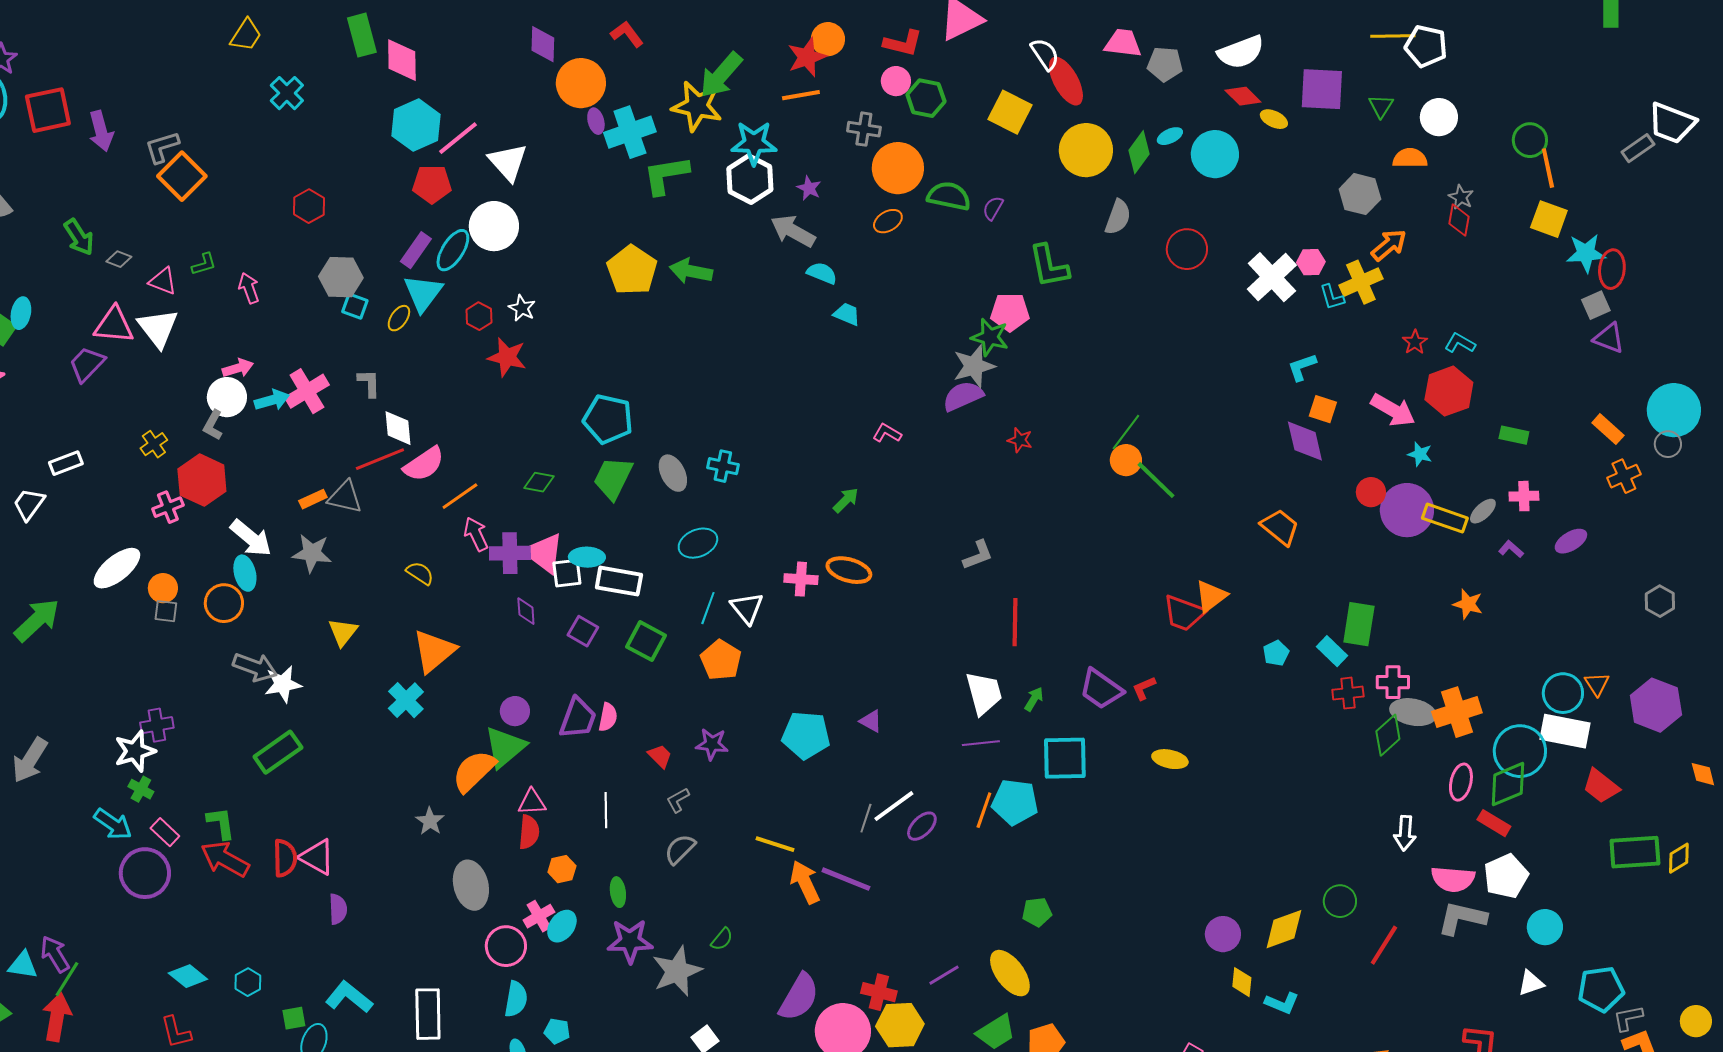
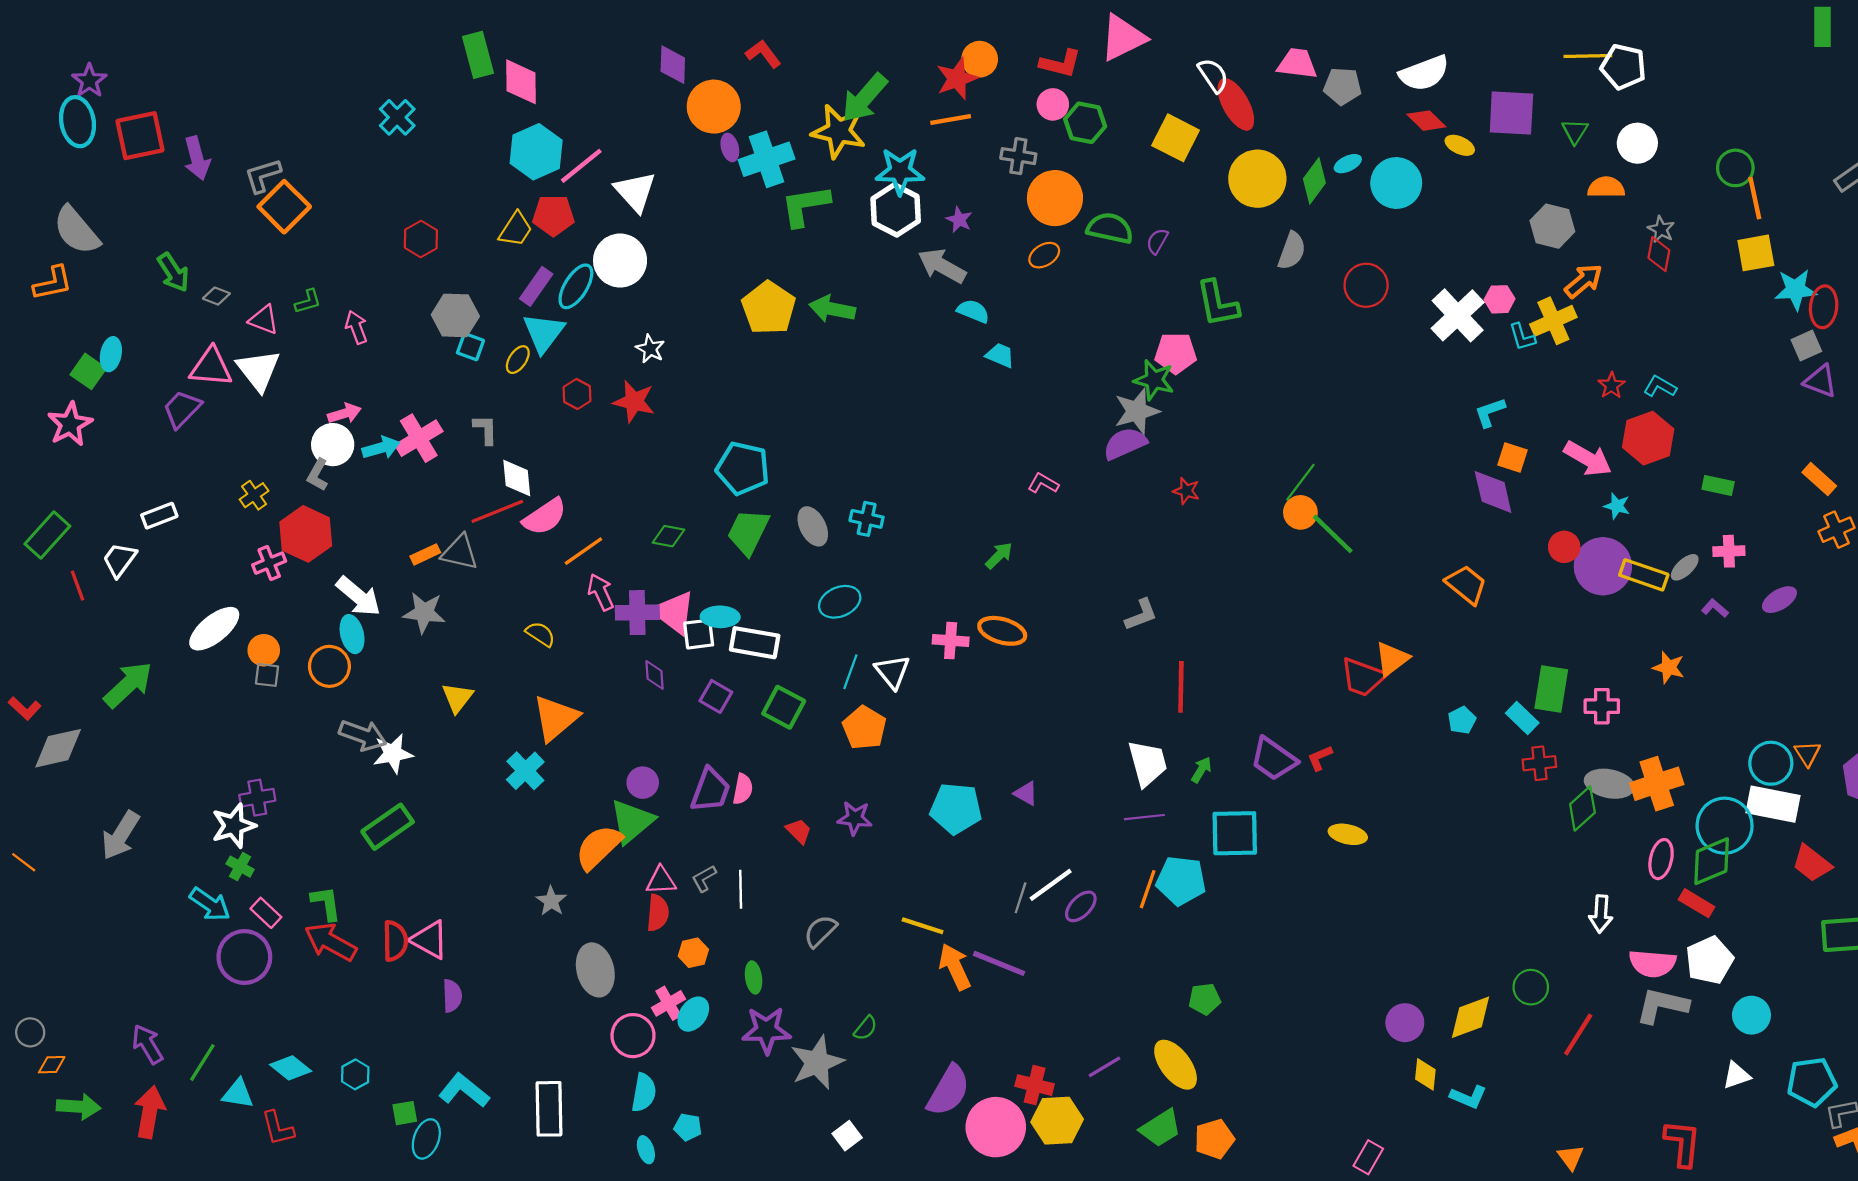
yellow trapezoid: (246, 35) -> (516, 229), moved
yellow square: (1549, 219) -> (1756, 253), turned -30
red hexagon: (479, 316) -> (577, 394), moved
pink cross: (1393, 682) -> (1602, 706), moved
gray L-shape: (678, 800) -> (704, 878), moved
cyan triangle: (23, 965) -> (238, 1094), moved
green line: (67, 979) -> (202, 1063), moved

